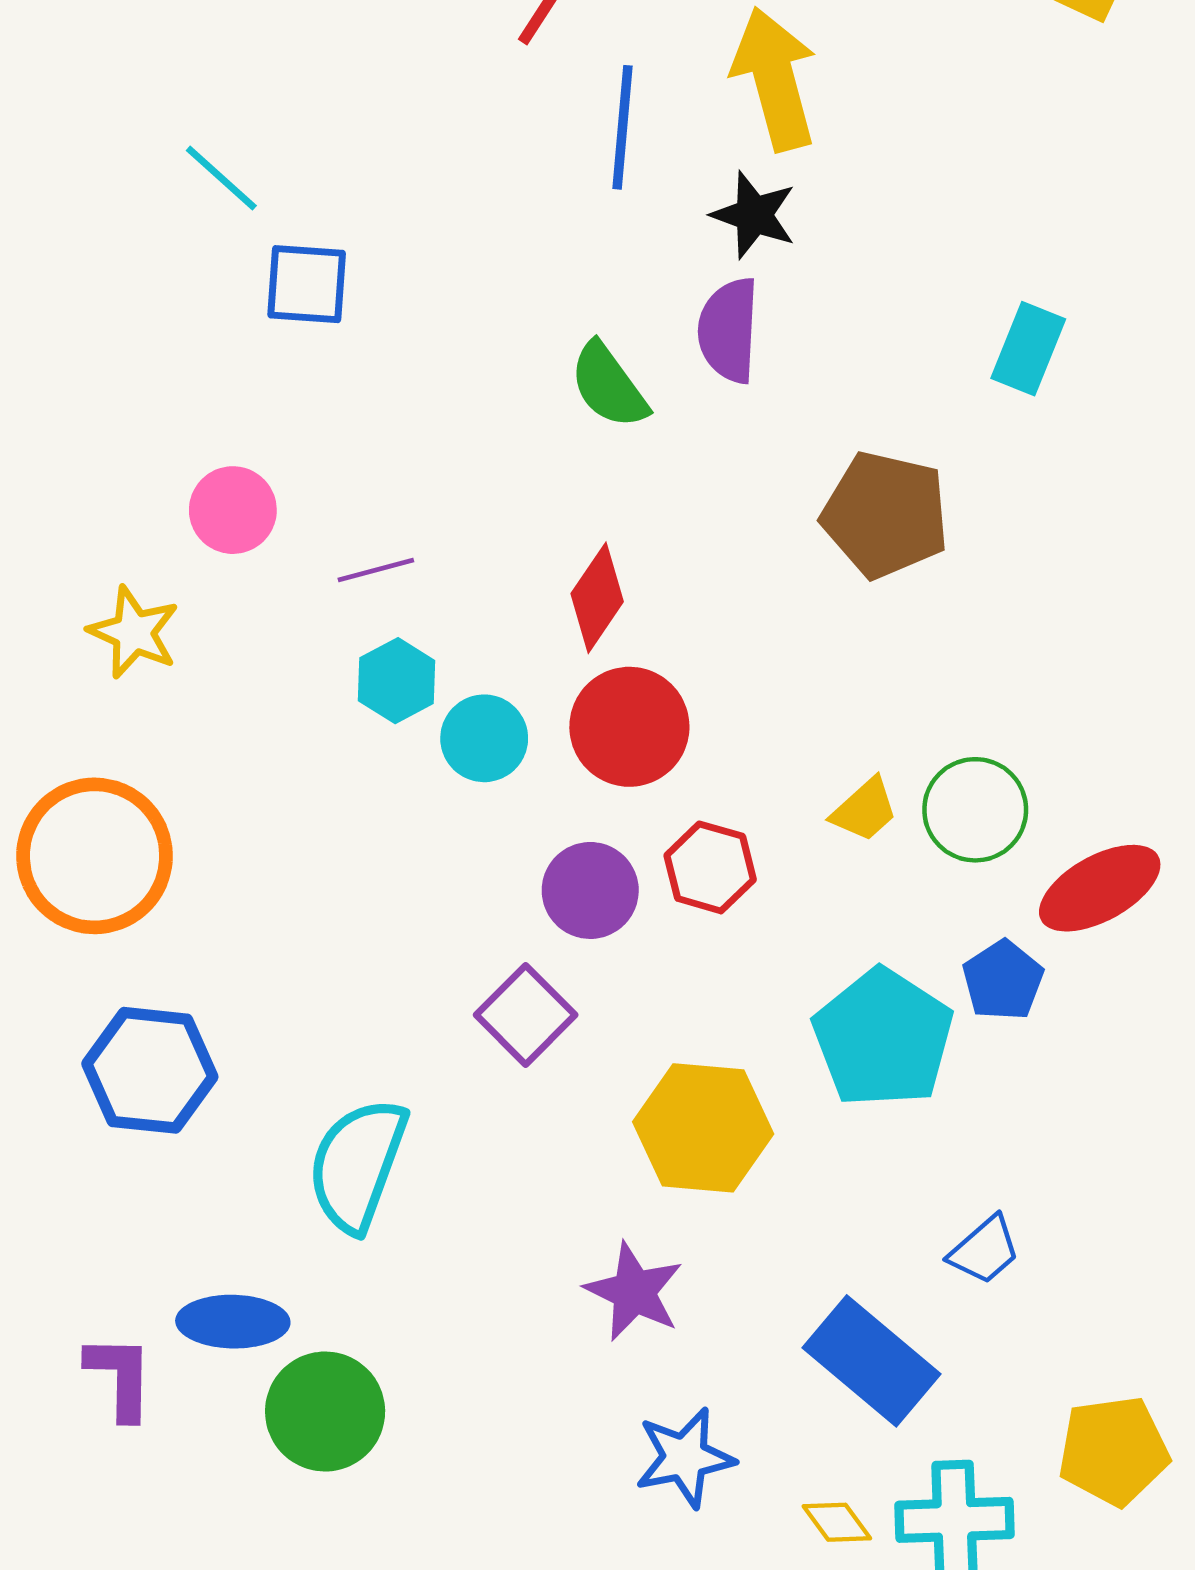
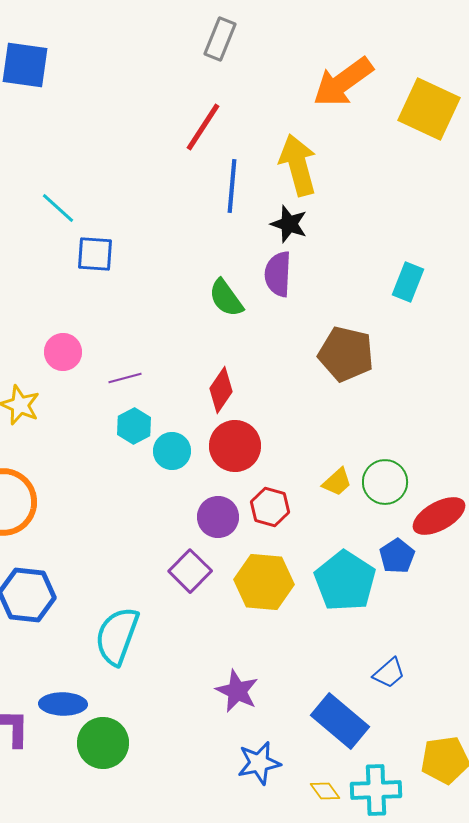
yellow hexagon: (703, 1128) -> (264, 582), moved

